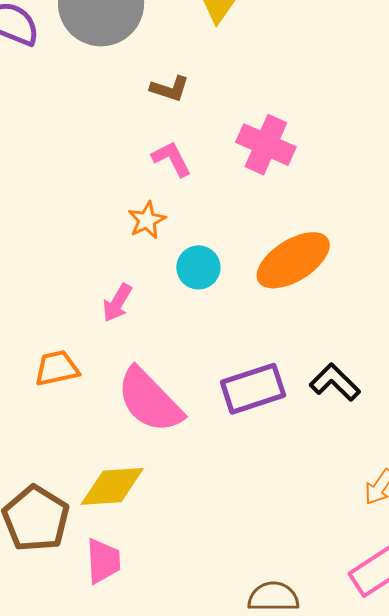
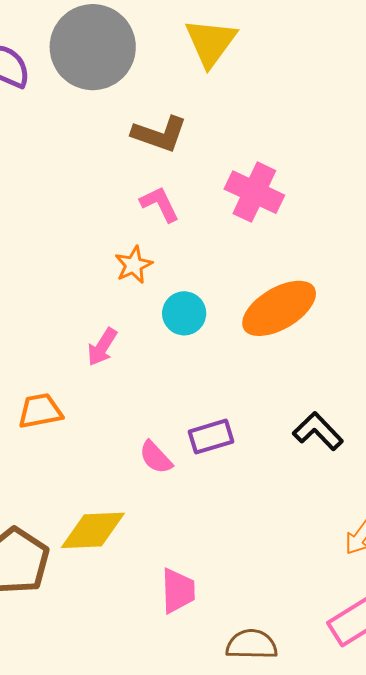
brown L-shape: (170, 89) -> (160, 134), size x1.4
purple rectangle: (253, 389) -> (211, 437), moved, size x0.7
pink semicircle: (150, 400) -> (156, 457), moved, size x0.5
pink trapezoid: (103, 561) -> (178, 591), moved

